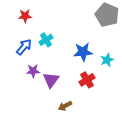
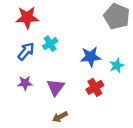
red star: (25, 16) -> (27, 17), size x1.5
purple star: (33, 71) -> (25, 83), moved
brown arrow: (65, 106) -> (60, 117), moved

